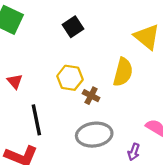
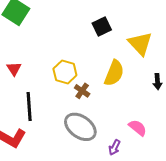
black square: (73, 27) -> (102, 27), moved
gray ellipse: (94, 135) -> (80, 127), turned 36

